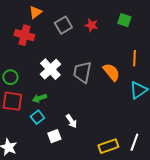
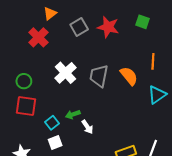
red star: (91, 25) -> (108, 27), size x1.5
red cross: (24, 35) -> (38, 37), turned 30
green arrow: (39, 98) -> (73, 114), moved
white square: (54, 136) -> (55, 143), moved

